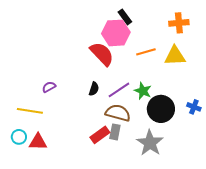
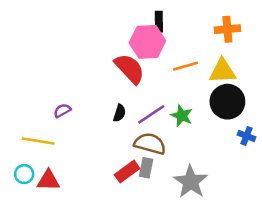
black rectangle: (125, 17) -> (159, 22), turned 35
black circle: (161, 109) -> (227, 102), moved

